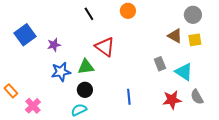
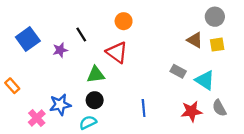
orange circle: (128, 11) -> (124, 21), moved
black line: (89, 14) -> (81, 35), moved
gray rectangle: (160, 64) -> (178, 71), turned -40
blue star: (61, 72) -> (60, 105), moved
orange rectangle: (11, 91) -> (12, 86), moved

